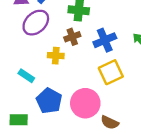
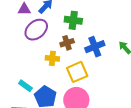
yellow square: (111, 72) -> (77, 72), moved
cyan rectangle: (26, 76) -> (25, 86), moved

